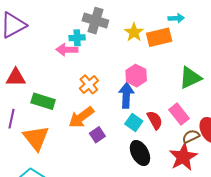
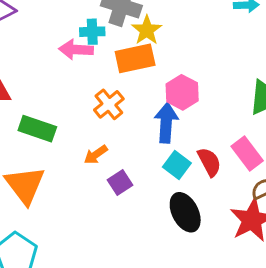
yellow star: (134, 32) -> (147, 30), moved
orange rectangle: (159, 37) -> (135, 58), moved
orange arrow: (81, 117) -> (96, 155), size x0.6

